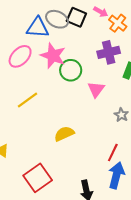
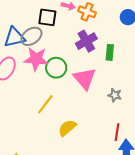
gray ellipse: (57, 19) -> (31, 36), moved, turned -45
pink triangle: (96, 89) -> (85, 79), size x1.4
yellow line: (28, 100) -> (45, 104), moved

